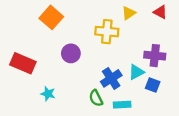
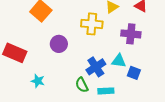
purple cross: (155, 56) -> (131, 34), moved
cyan triangle: (136, 72) -> (119, 61), turned 35

